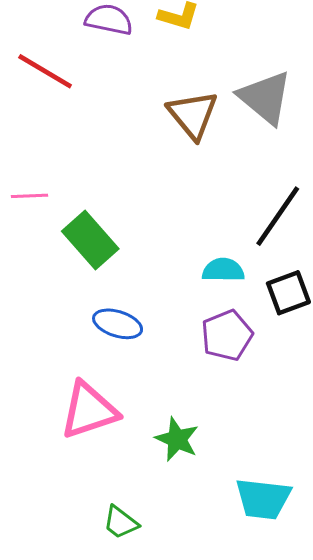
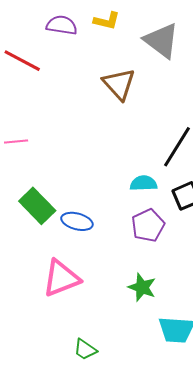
gray triangle: (265, 98) -> (161, 41), moved
green rectangle: (90, 240) -> (37, 206), moved
green star: (177, 439) -> (142, 287), moved

